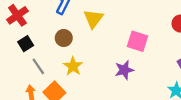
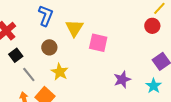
pink square: (137, 41) -> (98, 43), moved
purple star: (124, 70) -> (122, 80), moved

